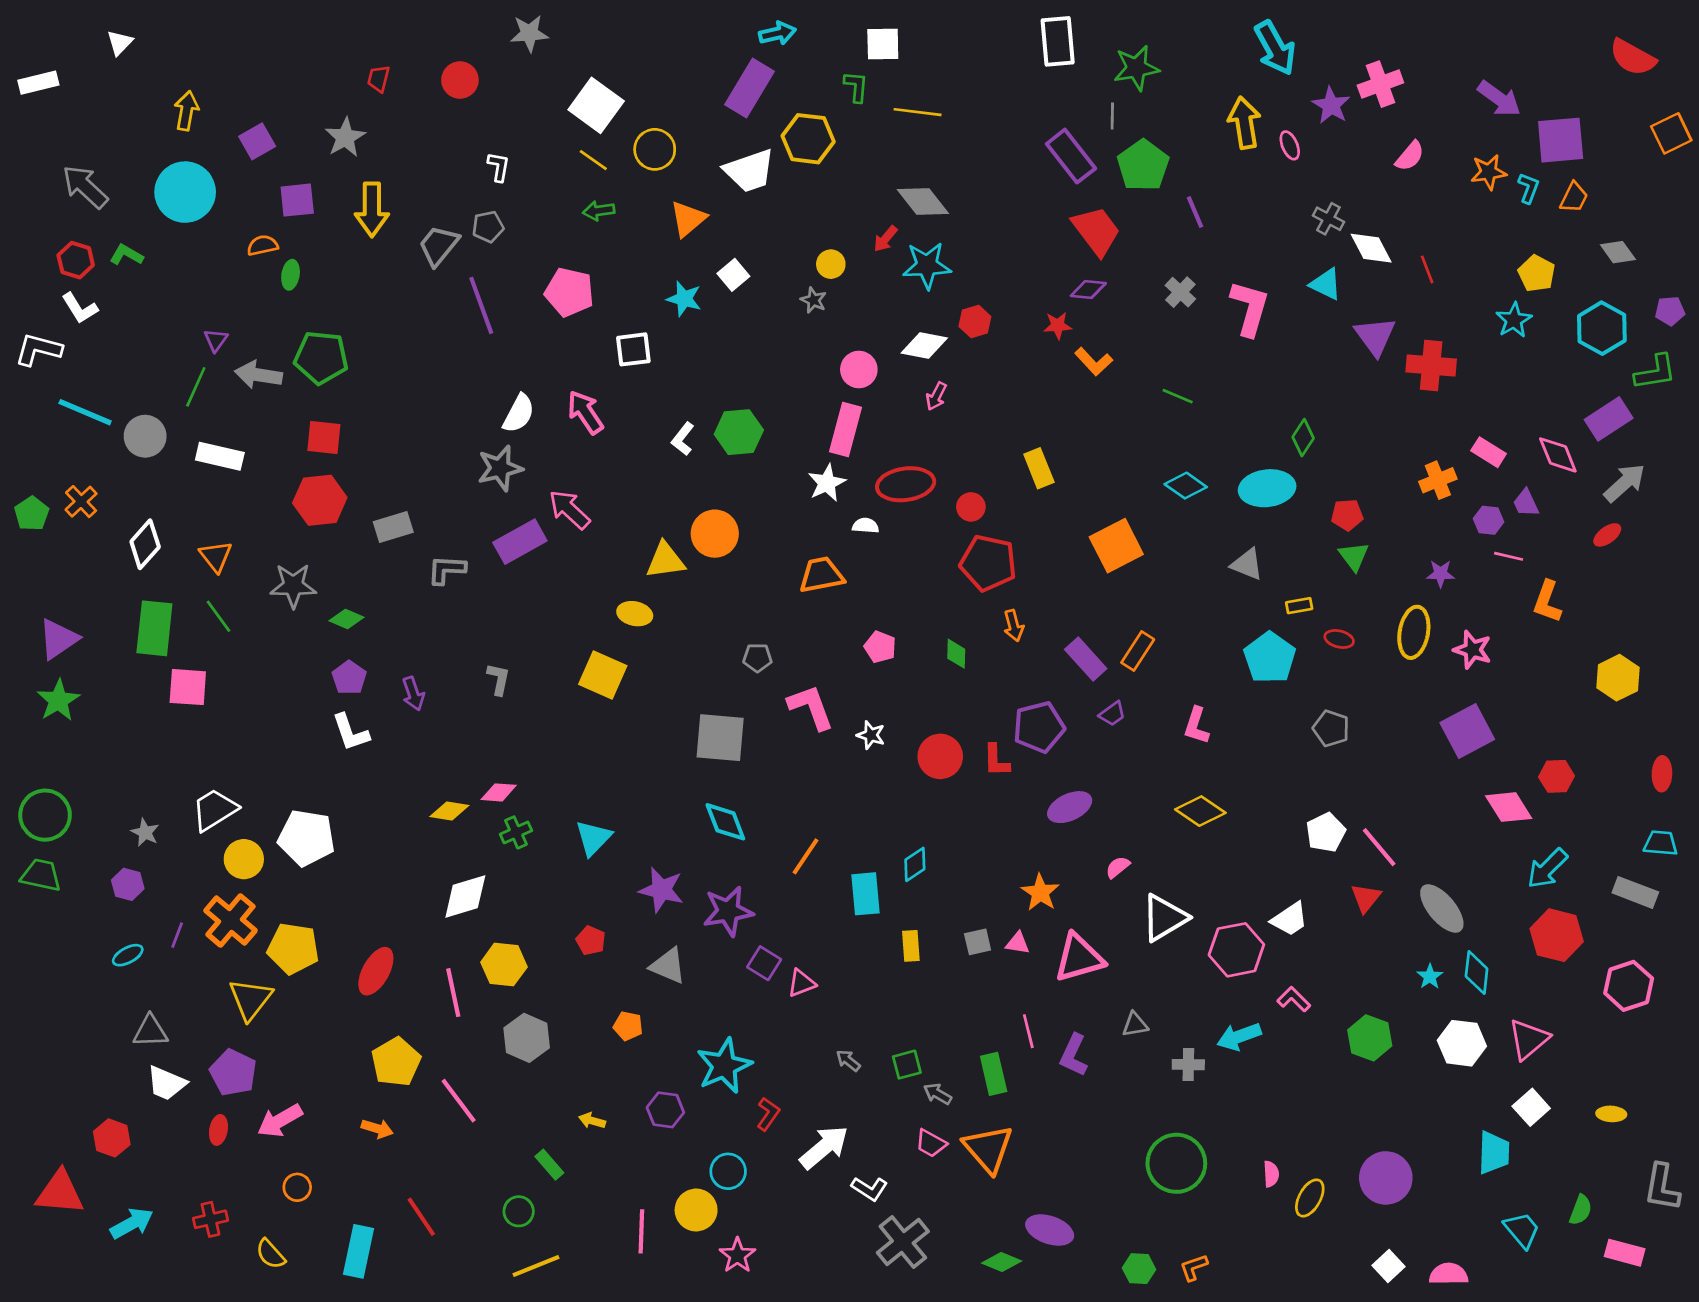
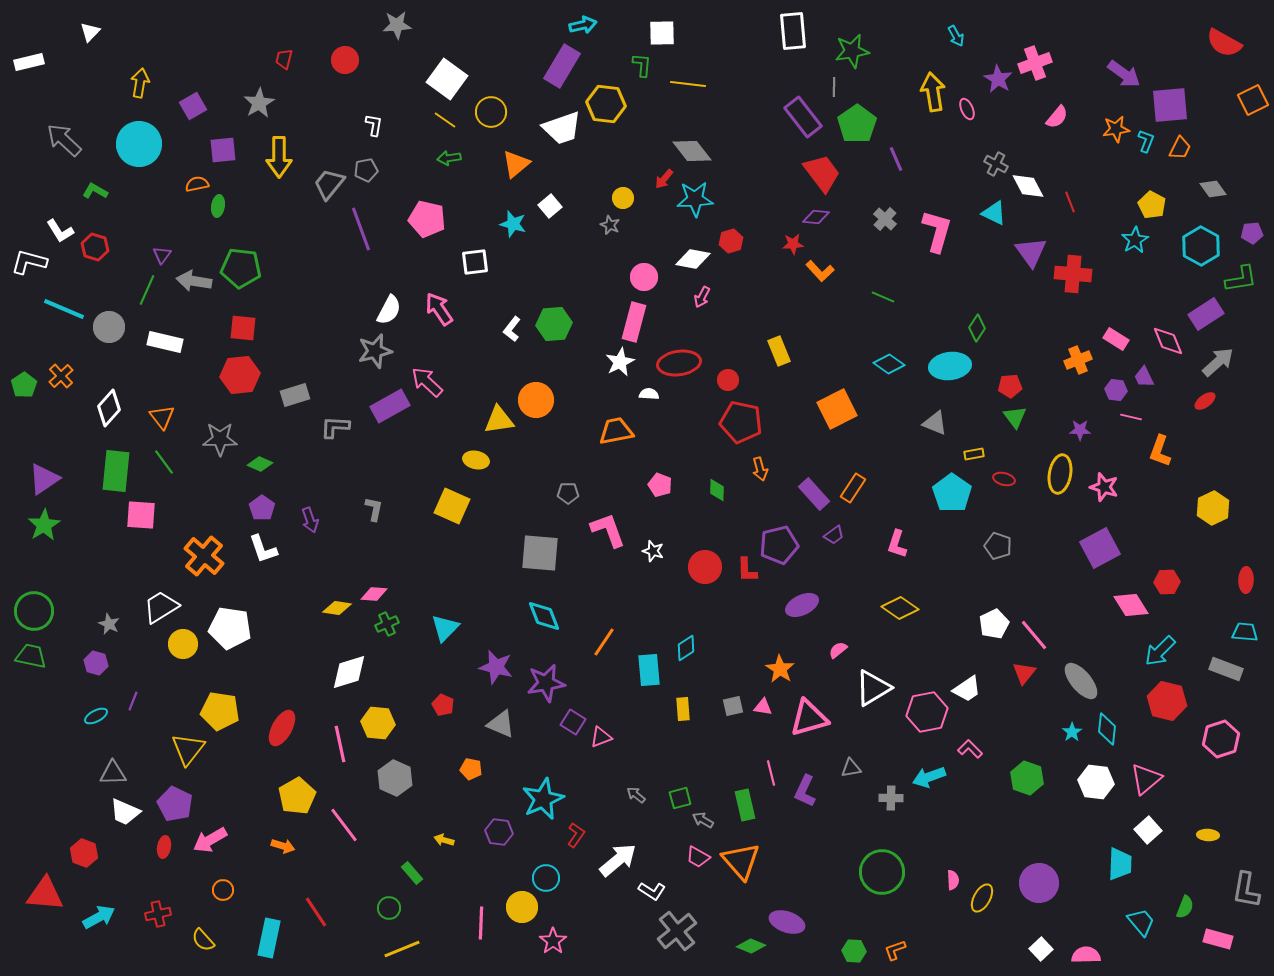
cyan arrow: (1275, 48) -> (956, 36), size x0.5
red hexagon: (76, 260) -> (95, 247), moved
orange cross: (230, 920) -> (204, 556), moved

